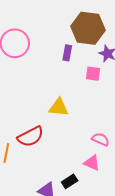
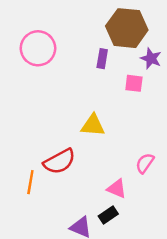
pink semicircle: (100, 139) -> (145, 163), turned -78
pink triangle: (92, 163) -> (117, 189), moved

